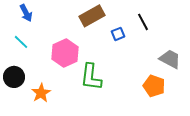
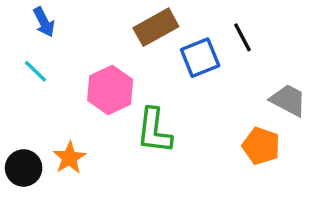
blue square: (118, 34) -> (200, 58), size x1.6
black circle: (14, 77) -> (24, 168), moved

